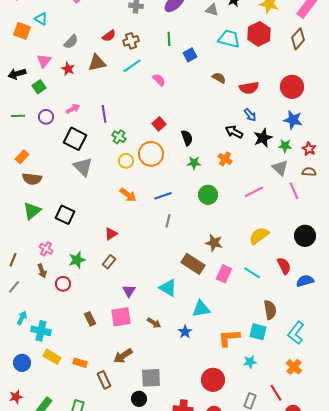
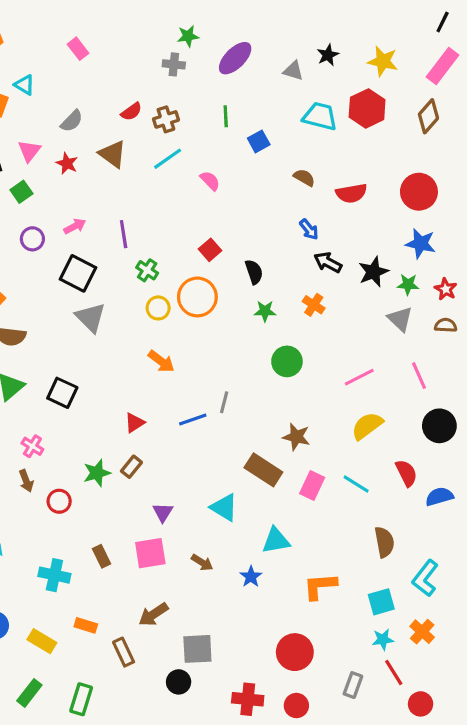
brown triangle: (97, 63) -> (113, 154), turned 48
blue arrow: (250, 115) -> (309, 229), moved
pink line: (294, 191) -> (419, 376), moved
pink line: (254, 192) -> (359, 377), moved
blue line: (163, 196) -> (193, 420), moved
green star: (77, 260) -> (97, 473), moved
cyan cross: (41, 331) -> (54, 575), moved
cyan square: (258, 332) -> (381, 602), moved, turned -30
yellow rectangle: (52, 357) -> (42, 641), moved
cyan star: (250, 362) -> (383, 640), moved

